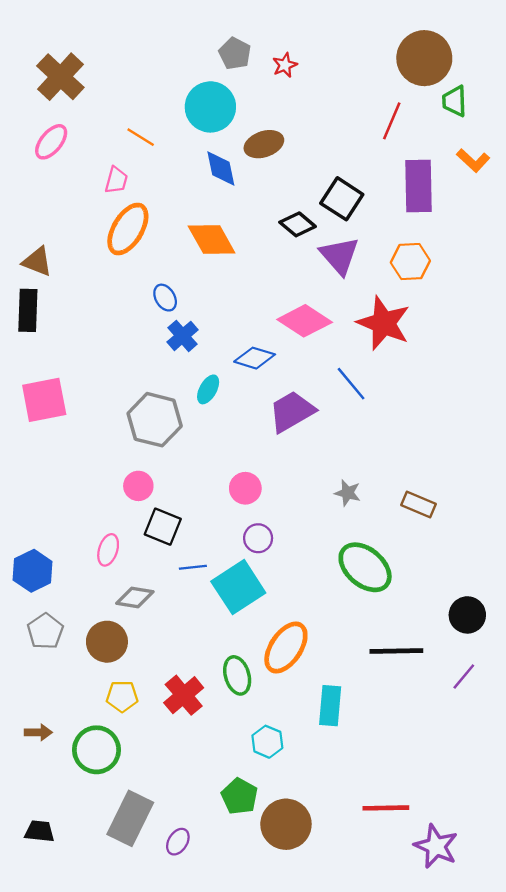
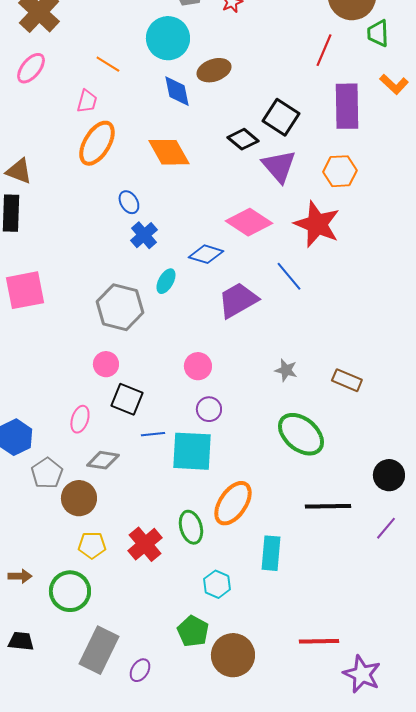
cyan square: (238, 587) -> (192, 451), turned 36
gray pentagon: (45, 631) -> (47, 473), moved
black trapezoid: (40, 831) -> (21, 641), moved

